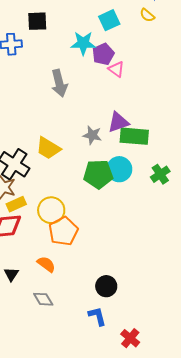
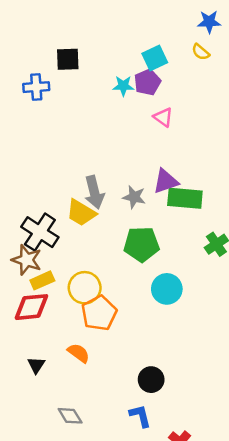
cyan star: (83, 43) -> (123, 86), size x0.7
purple pentagon: (103, 54) -> (147, 82), moved
gray arrow: (59, 83) -> (94, 192), moved
cyan circle: (119, 169) -> (167, 289), moved
gray diamond: (43, 299) -> (70, 416), moved

